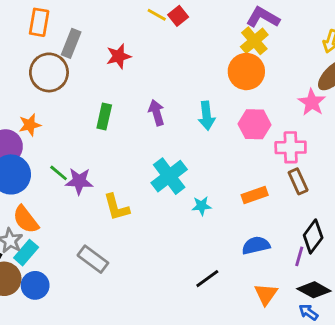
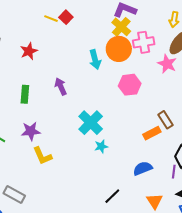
cyan arrow: (207, 116) -> (95, 60), moved
pink cross: (291, 147) -> (144, 42), moved
cyan cross: (169, 176) -> (91, 123), moved
purple star: (79, 181) -> (31, 131), moved
orange rectangle: (255, 195) -> (152, 133), moved
gray rectangle: (93, 259) -> (14, 195), moved

